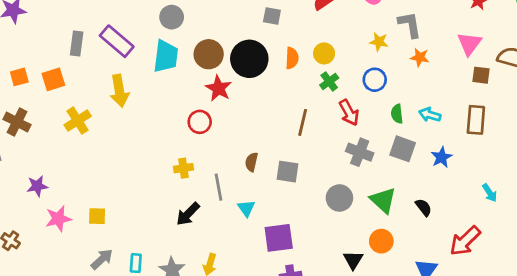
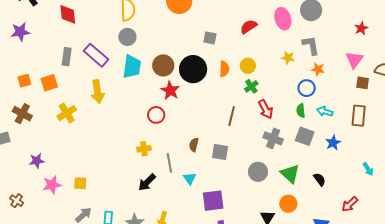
gray circle: (172, 17) -> (127, 37), moved
blue circle: (375, 80) -> (307, 88), moved
red arrow: (465, 241) -> (350, 204), size x0.7

